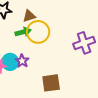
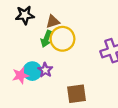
green arrow: (23, 32) -> (46, 39), turned 126

